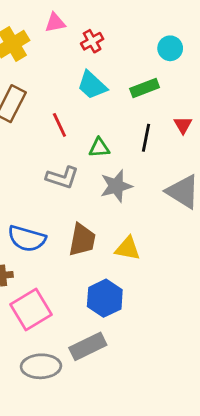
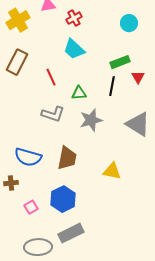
green rectangle: (145, 88) -> (120, 62), moved
yellow triangle: (128, 248) -> (112, 171), moved
blue hexagon: (105, 298) -> (63, 199), moved
pink square: (31, 310) -> (31, 207), size x0.5

